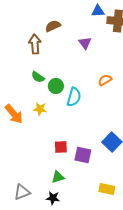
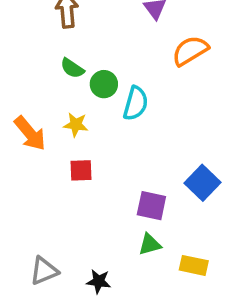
orange semicircle: (105, 80) -> (190, 51), moved, size x1.5
red square: (61, 147) -> (81, 170), moved
green triangle: (58, 177) -> (150, 244), moved

